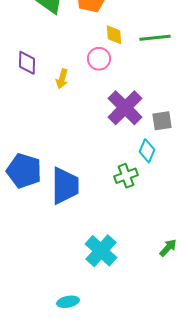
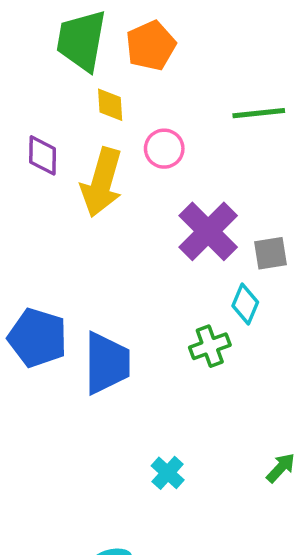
yellow diamond: (114, 35) -> (110, 105), moved
yellow arrow: (62, 79) -> (102, 182), size x2.0
cyan cross: (101, 251) -> (168, 473), size x0.6

